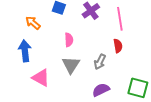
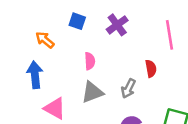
pink line: (120, 19) -> (170, 35), moved
gray triangle: (71, 65) -> (92, 92), turned 36

